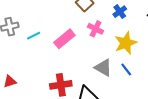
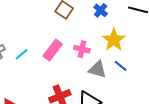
pink cross: (96, 29) -> (82, 49), moved

